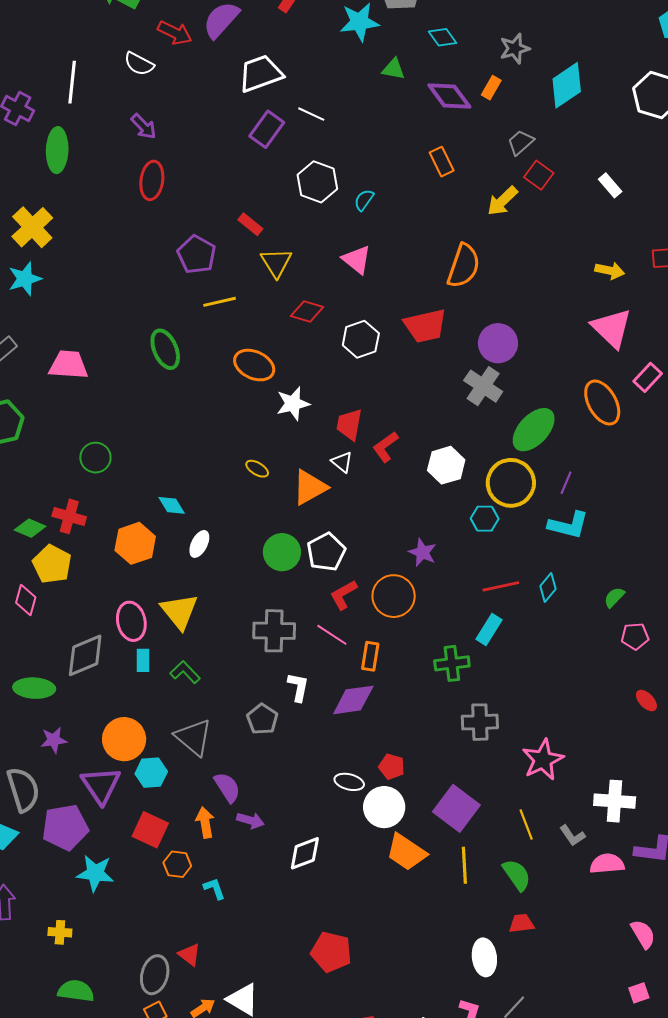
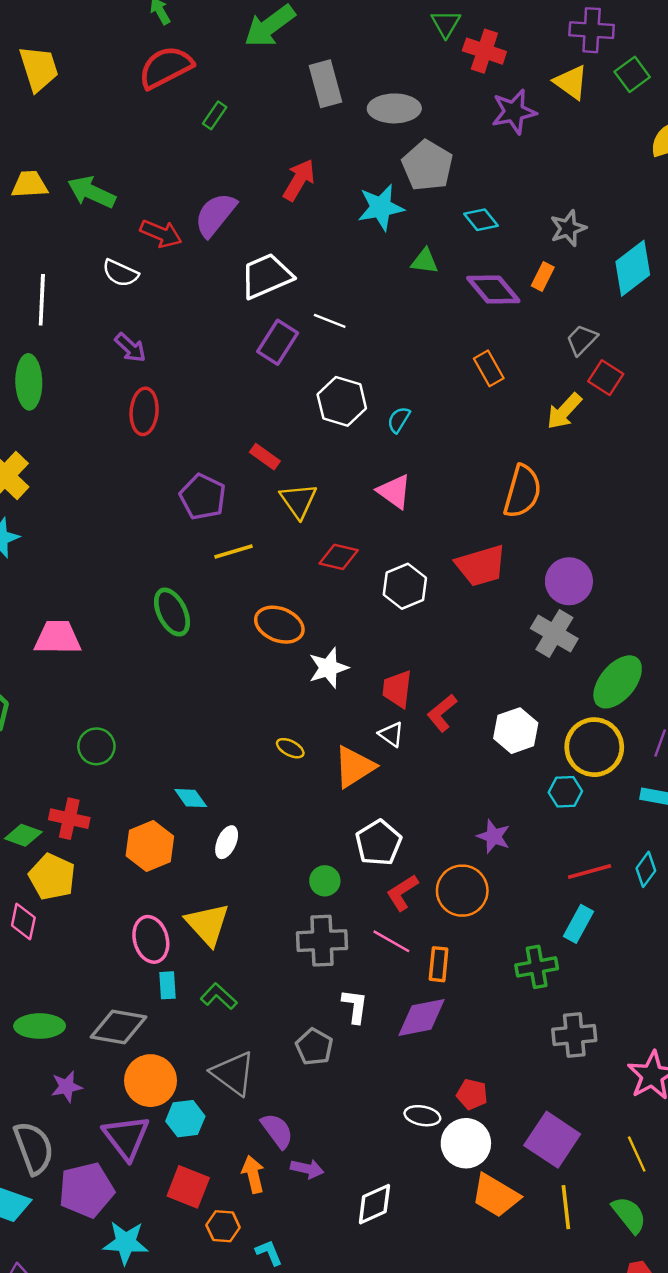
green circle: (282, 552) -> (325, 881), moved, size x0.7
gray diamond: (85, 655) -> (118, 1027), moved, turned 36

